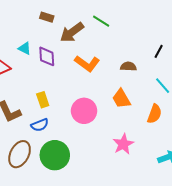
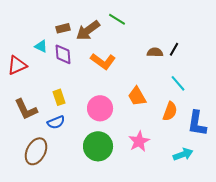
brown rectangle: (47, 17) -> (63, 28), moved, turned -32
brown semicircle: (128, 66) -> (155, 52), moved
green circle: (55, 155) -> (98, 146), moved

